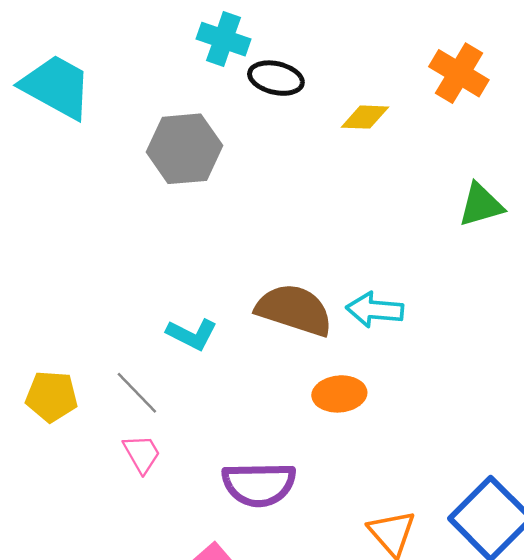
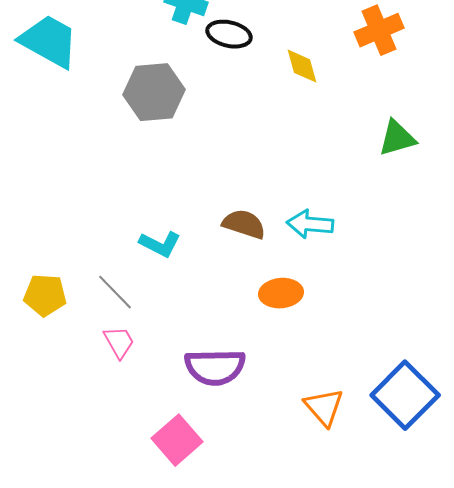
orange cross: (459, 73) -> (379, 30), turned 36
yellow diamond: (365, 117) -> (302, 66), turned 72
brown semicircle: (294, 310) -> (244, 224), size x0.7

